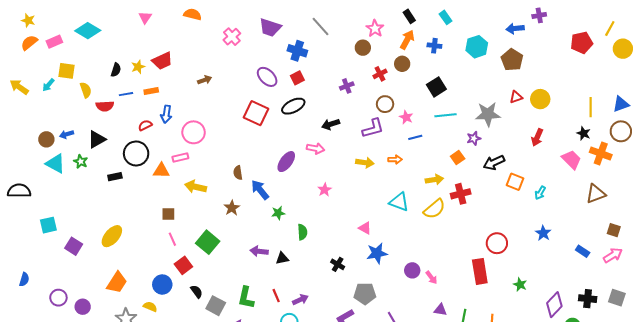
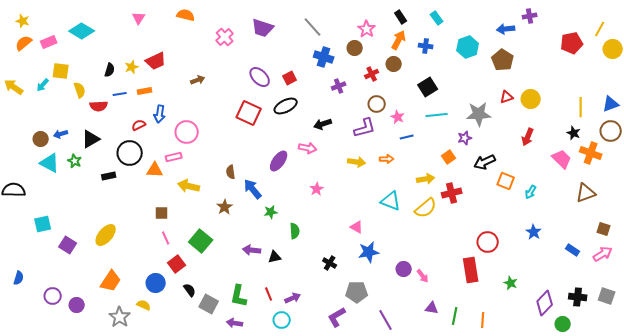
blue cross: (297, 51) -> (324, 57), moved

